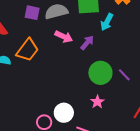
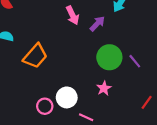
pink arrow: (64, 37) -> (73, 15), turned 36
orange trapezoid: (27, 50) -> (35, 56), moved

